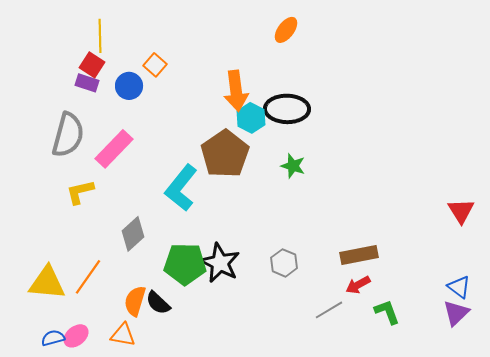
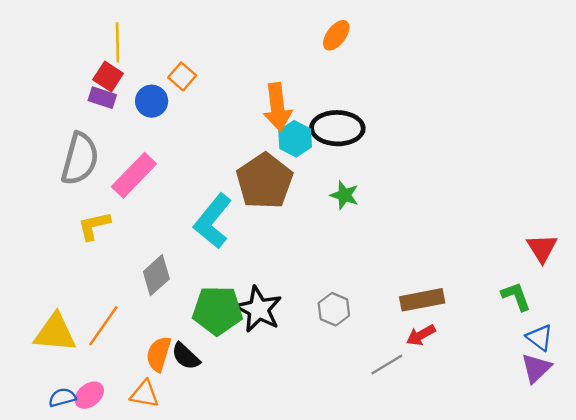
green L-shape: (387, 312) -> (516, 296), moved

